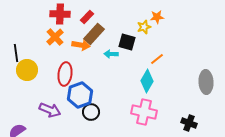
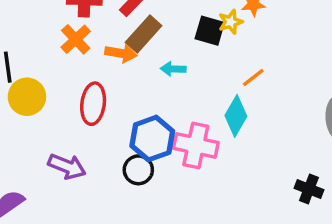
black square: (127, 42) -> (210, 31), moved
blue hexagon: (80, 95) -> (152, 139), moved
pink cross: (144, 112) -> (196, 145), moved

